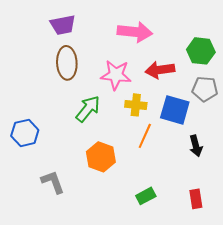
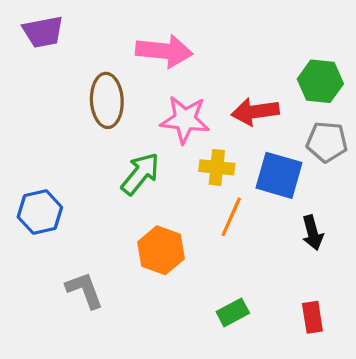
purple trapezoid: (63, 25) -> (43, 32), moved
pink arrow: (135, 32) -> (164, 51), moved

